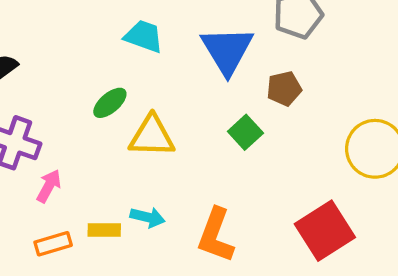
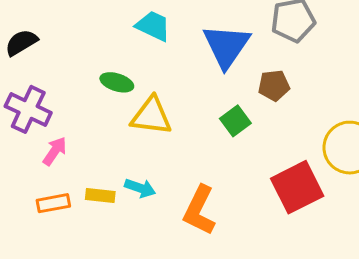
green ellipse: (110, 103) -> (117, 82), turned 52
red square: (325, 231) -> (297, 187), moved

